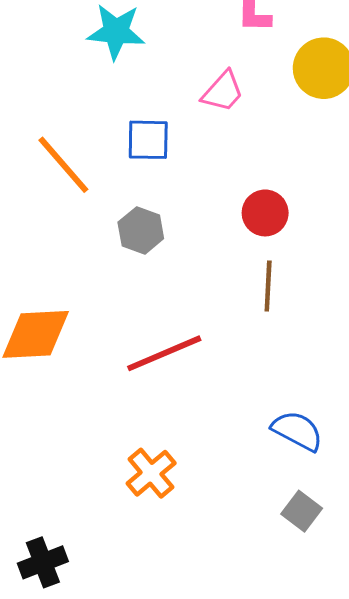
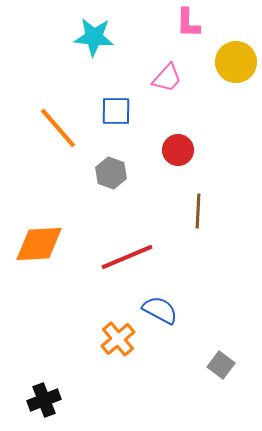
red circle: (265, 213) -> (178, 150), moved
blue semicircle: (297, 431) -> (160, 310), moved

